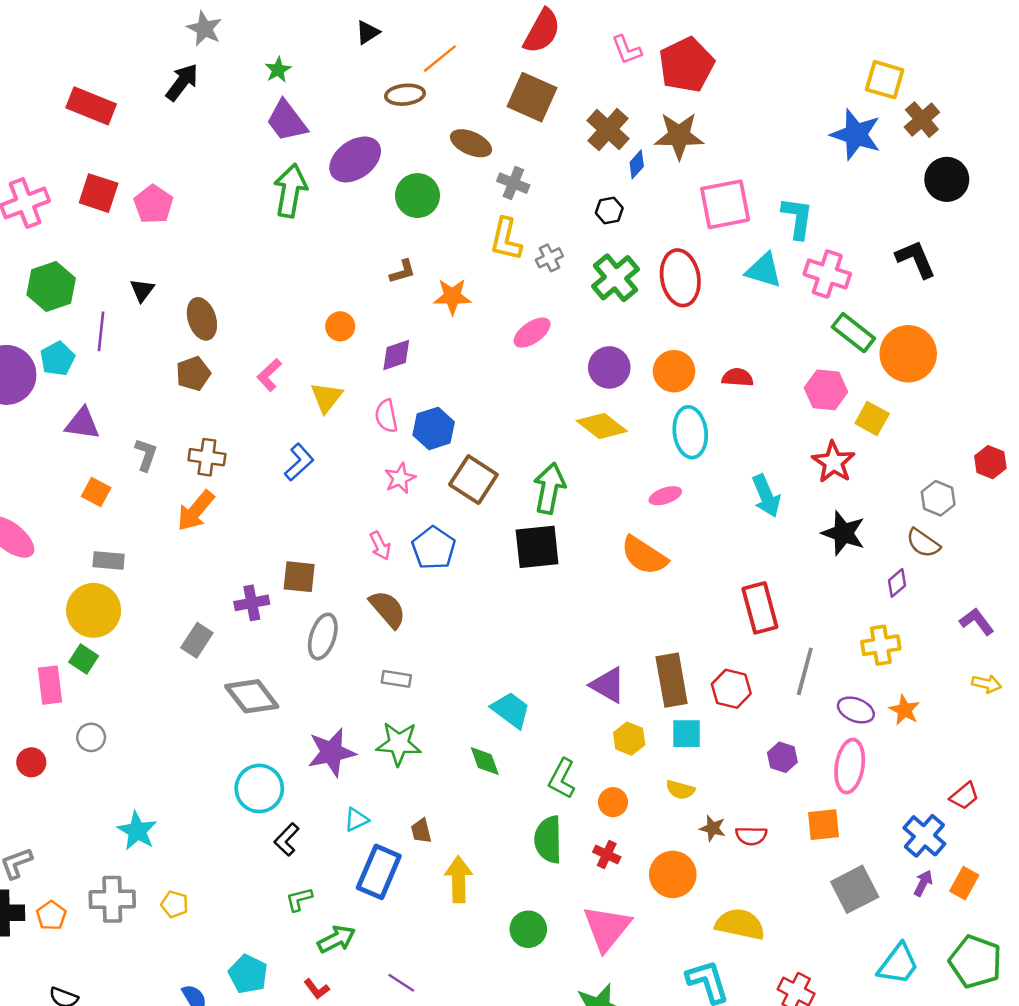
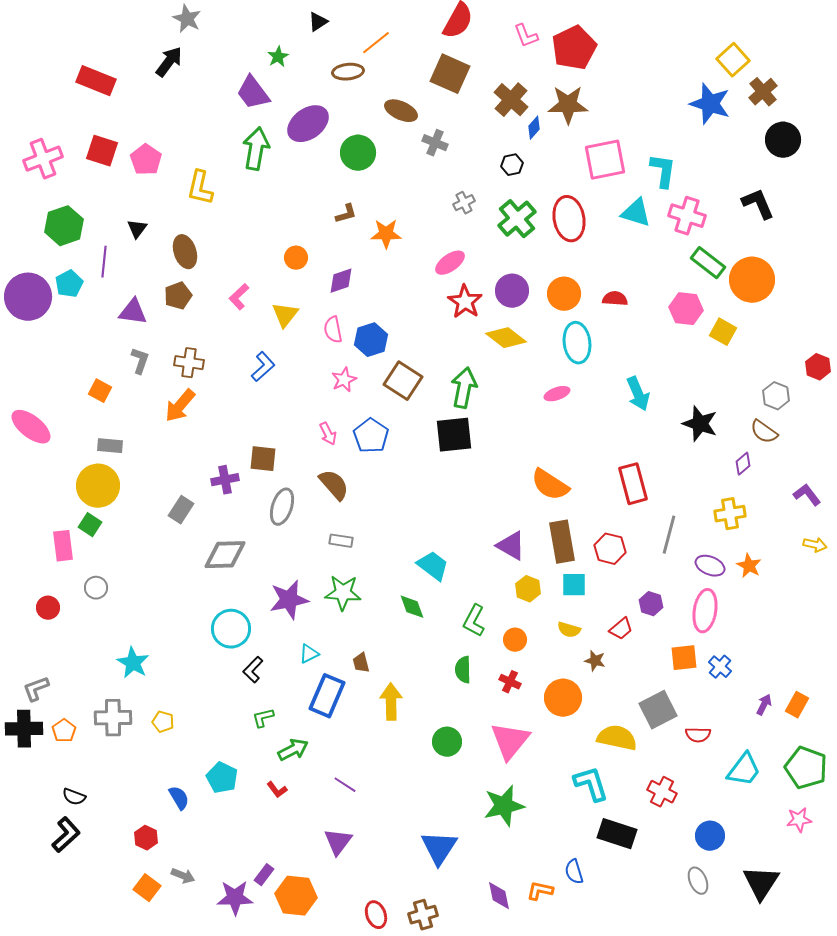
green star: (278, 70) -> (278, 57), moved
yellow square: (885, 80) -> (733, 60), turned 32
yellow L-shape: (506, 239) -> (200, 188), moved
purple triangle: (82, 424) -> (133, 312), moved
red star: (833, 462) -> (465, 302), moved
orange semicircle: (644, 556) -> (550, 485), moved
gray diamond: (252, 696) -> (225, 555), turned -54
red trapezoid: (964, 796) -> (621, 629), moved
red semicircle: (751, 836) -> (698, 735), moved
blue cross: (924, 836) -> (720, 667), moved, size x0.7
green semicircle: (548, 840) -> (463, 670), size x0.7
gray square: (855, 889) -> (658, 710), moved

